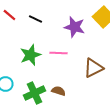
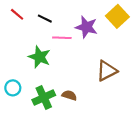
pink line: (58, 53) -> (62, 38), moved
green star: (30, 55) -> (39, 57), turned -30

